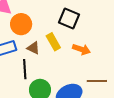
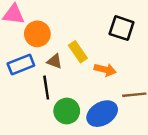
black square: (69, 18) -> (122, 28), moved
orange arrow: (81, 49) -> (105, 70), moved

